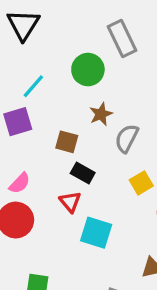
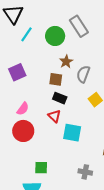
gray rectangle: (122, 39) -> (79, 26), moved
cyan line: (33, 86) -> (27, 34), moved
brown square: (67, 142) -> (56, 79), moved

